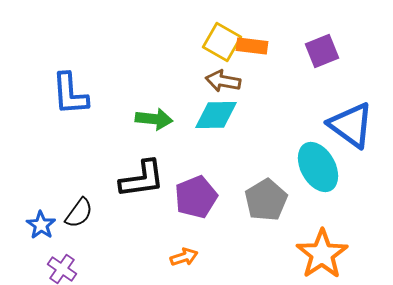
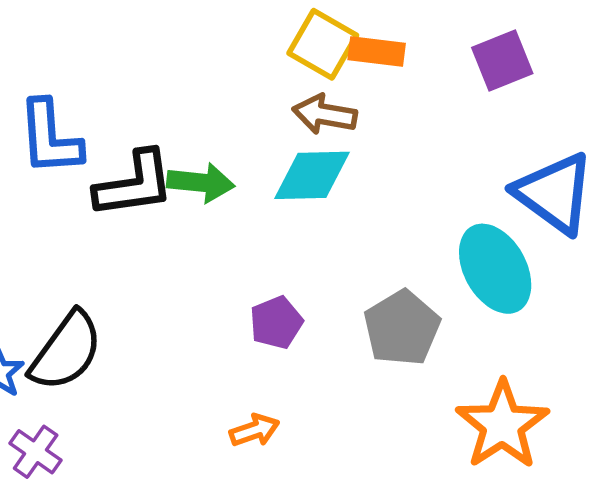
black L-shape: (142, 179) -> (134, 184), moved
purple pentagon: (196, 197) -> (276, 323), size x0.7
black semicircle: (79, 213) -> (66, 351), size x1.5

